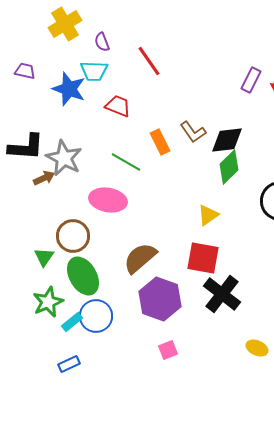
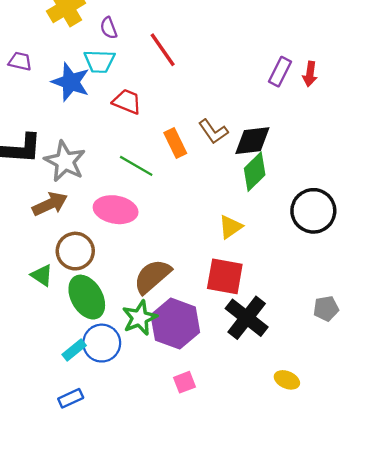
brown arrow: (44, 178) -> (50, 204), moved, size x1.4
green triangle: (44, 257) -> (42, 275), turned -30
green star: (48, 302) -> (140, 318), moved

